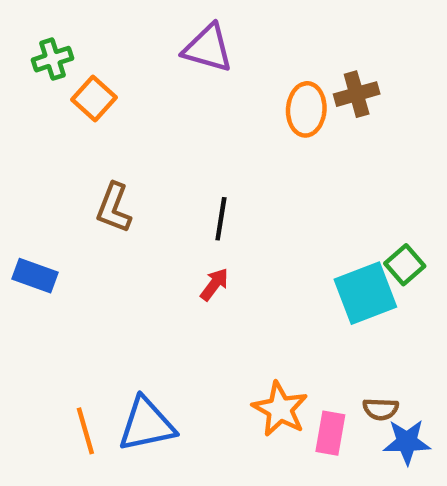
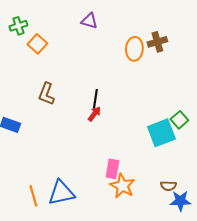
purple triangle: (208, 48) -> (89, 21), size x0.7
red arrow: (214, 284) -> (94, 114), moved
pink rectangle: (330, 433) -> (112, 169), moved

